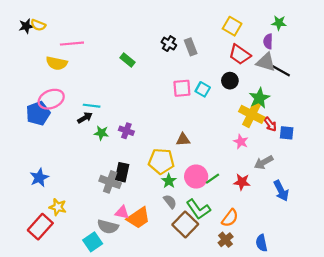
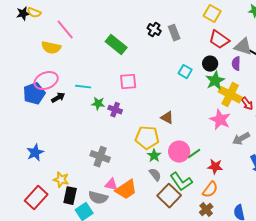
purple semicircle: (268, 41) -> (236, 64), moved
pink line: (72, 44) -> (65, 30), turned 55
green rectangle: (127, 60) -> (116, 45), size x1.5
pink square: (182, 88) -> (128, 82), moved
green star: (259, 98) -> (215, 81), moved
black arrow: (85, 118) -> (58, 98), moved
green star: (101, 133) -> (98, 104), moved
brown triangle: (183, 139) -> (167, 118), turned 32
pink star: (241, 142) -> (220, 120), size x1.5
black rectangle: (122, 172) -> (70, 196), moved
red star: (242, 182) -> (215, 167), moved
yellow star: (58, 207) -> (61, 180), moved

